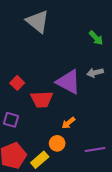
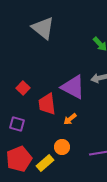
red trapezoid: (42, 99) -> (47, 104), turned 85
orange arrow: (68, 123) -> (70, 119), moved

